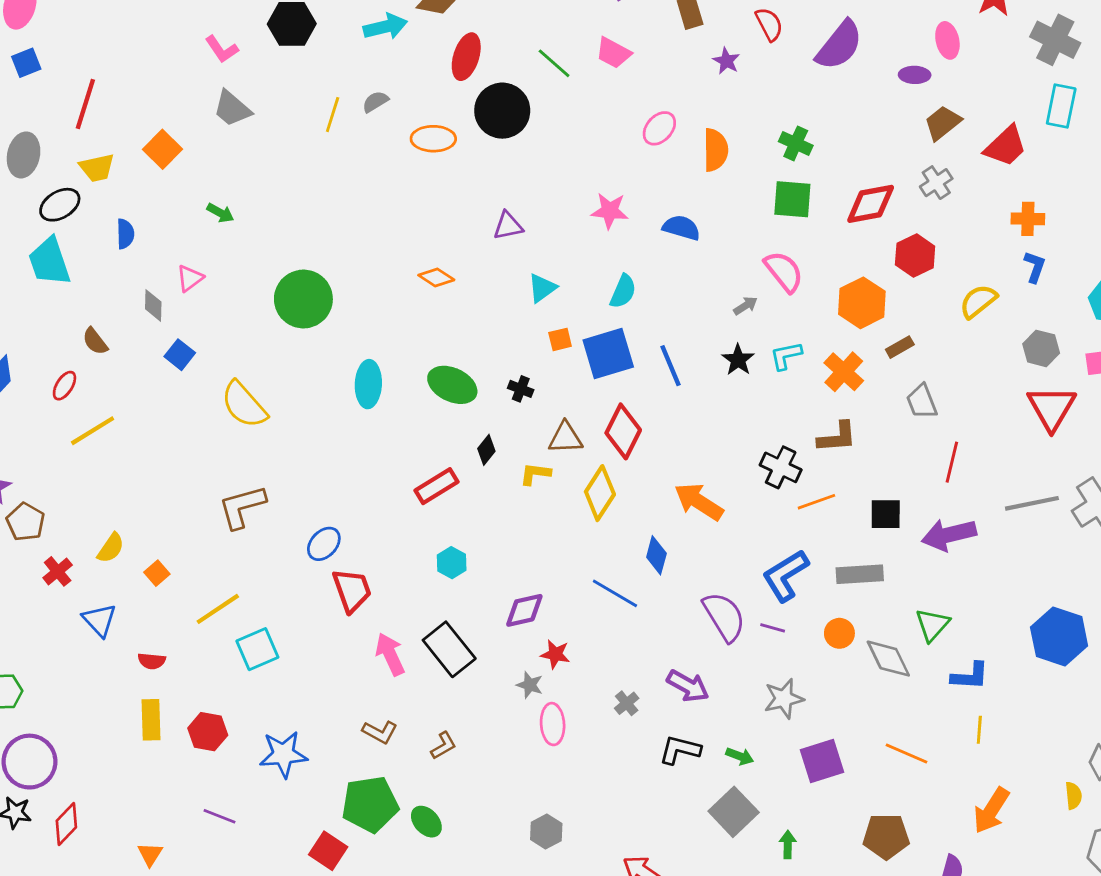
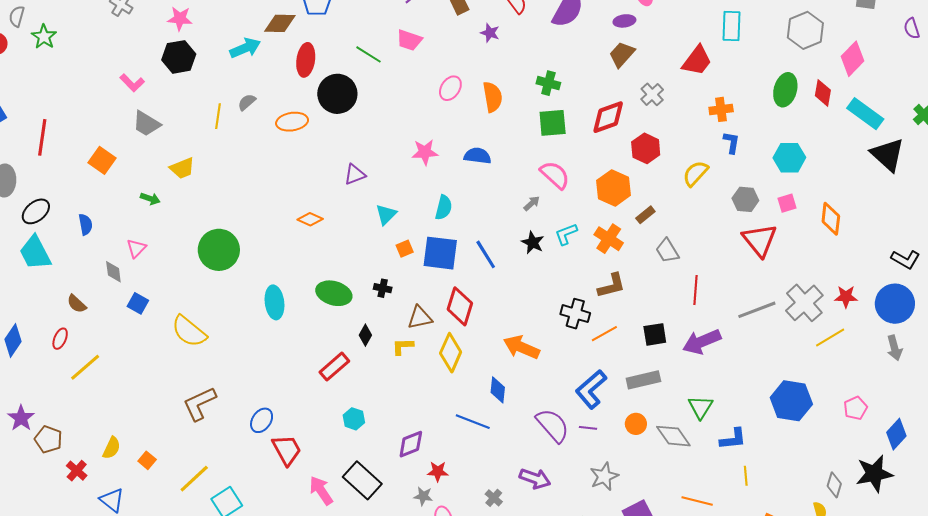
brown trapezoid: (943, 123) -> (622, 54), moved
yellow trapezoid: (97, 168) -> (182, 168), moved
blue square: (608, 354) -> (440, 253), turned 33

